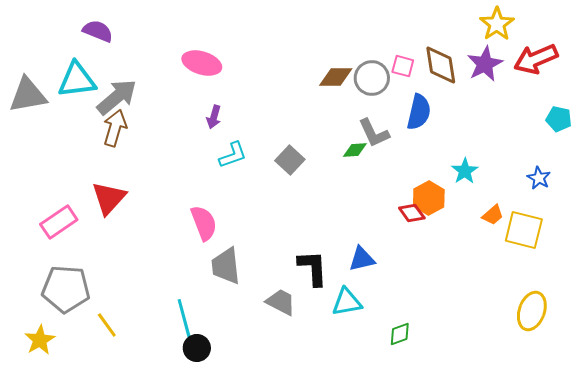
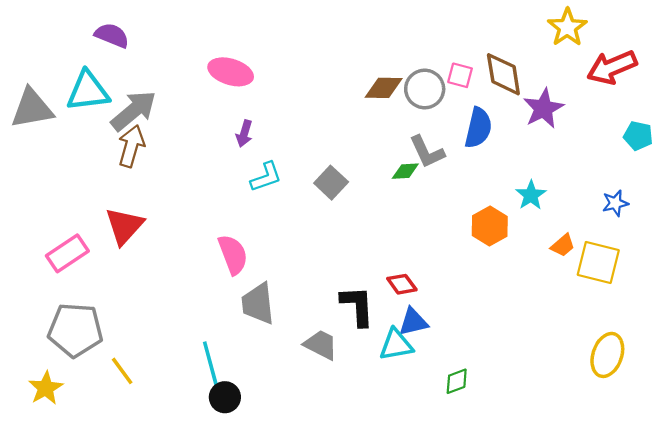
purple star: (485, 64) -> (543, 108), moved
blue star: (539, 178) -> (615, 203), turned 30
red diamond: (412, 213) -> (402, 284), moved
blue triangle: (362, 259) -> (413, 322), moved

